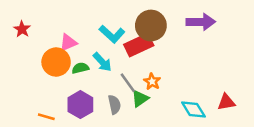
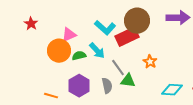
orange star: (152, 81) -> (150, 62), moved
green triangle: (140, 98) -> (128, 81), turned 42
cyan diamond: (193, 109) -> (172, 90), turned -55

